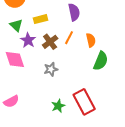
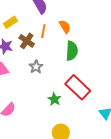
green semicircle: (101, 61) -> (72, 51), moved

